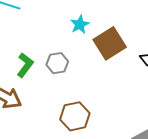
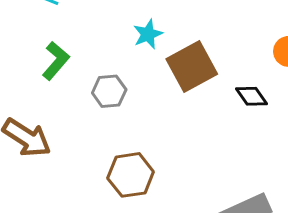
green L-shape: (25, 65) -> (56, 61), moved

